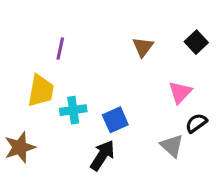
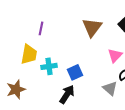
brown triangle: (143, 47) -> (92, 27), size x1.5

